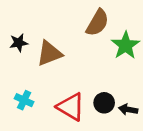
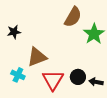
brown triangle: (49, 53) -> (37, 57), moved
red triangle: (71, 107) -> (53, 80), turned 30

